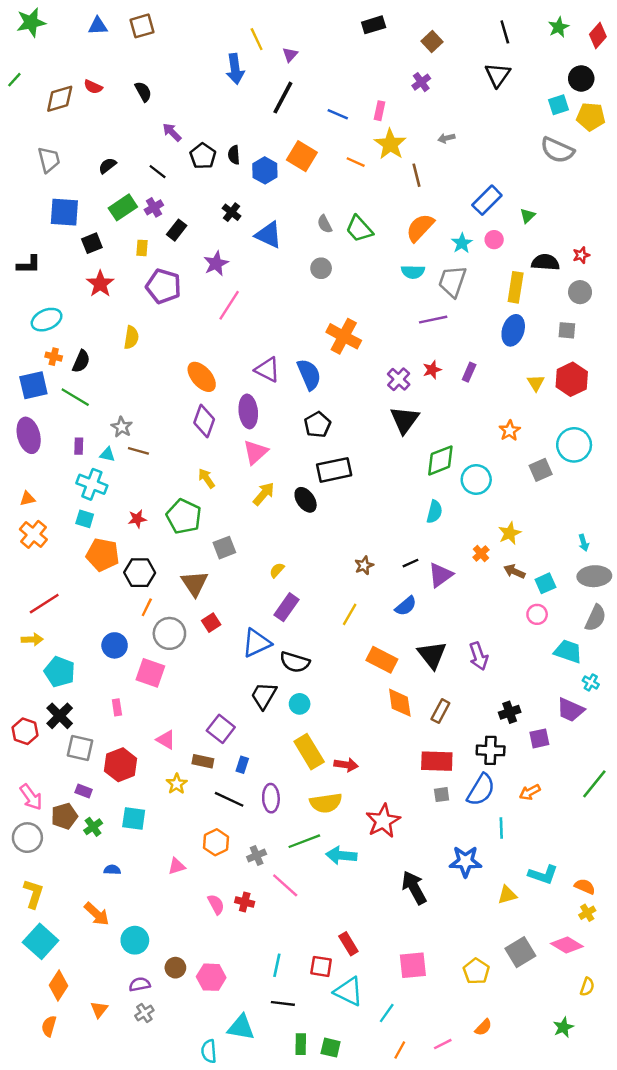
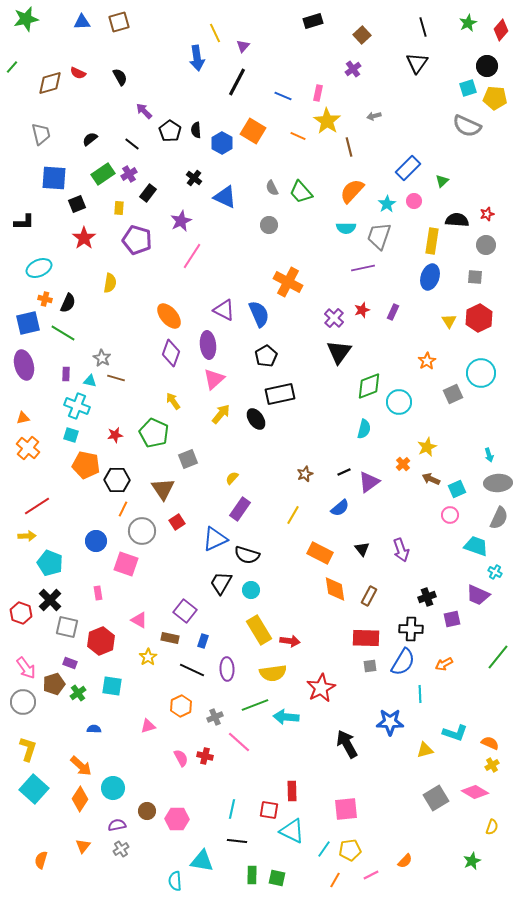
black triangle: (432, 655) -> (362, 549), size x0.6
red rectangle: (348, 944) -> (292, 791), turned 30
yellow pentagon: (476, 971) -> (350, 850), moved, turned 30
orange diamond: (58, 986) -> (80, 799), moved

